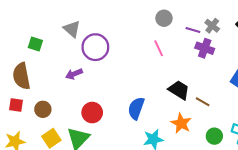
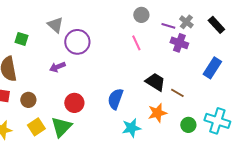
orange star: (181, 123) -> (157, 113), turned 30

